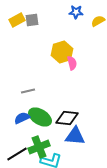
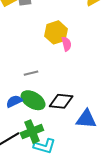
gray line: (28, 91) -> (31, 73), moved
blue triangle: (75, 136) -> (86, 119), moved

